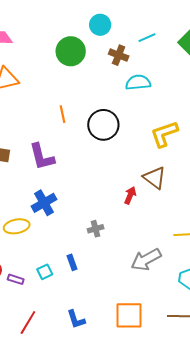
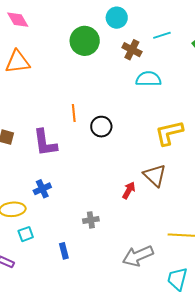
orange line: (63, 114) -> (74, 113), moved
black circle: (103, 125) -> (101, 127), moved, size x0.7
blue cross: (44, 203) -> (42, 189), size x0.7
cyan square: (45, 272) -> (26, 234), moved

